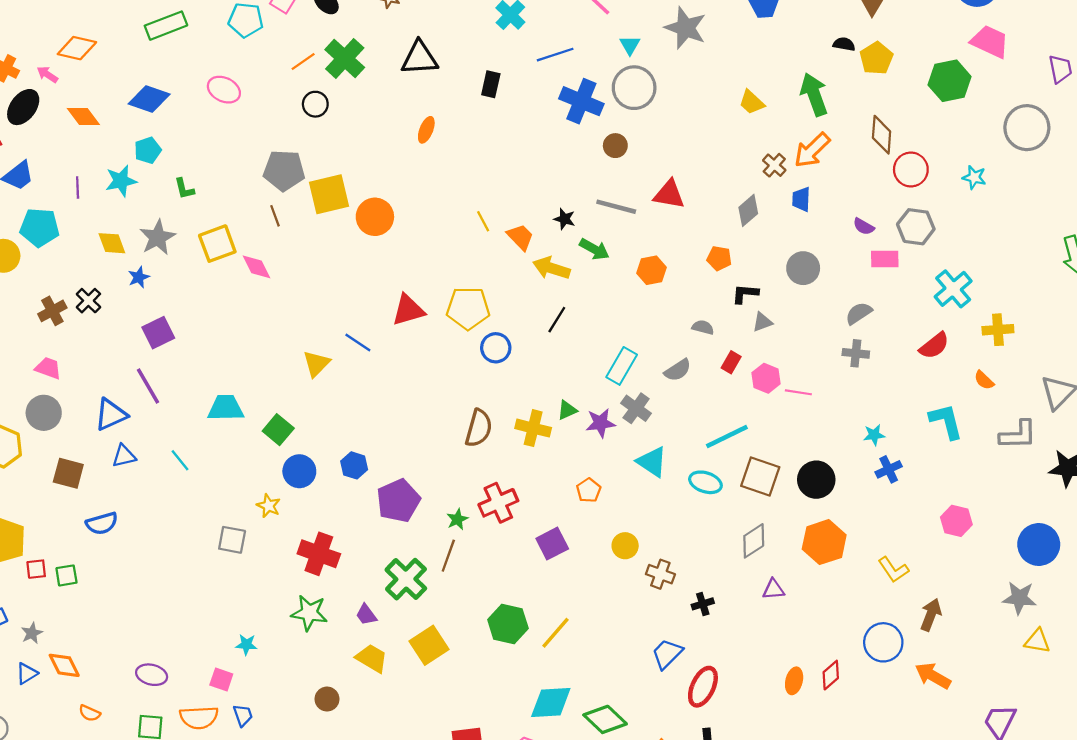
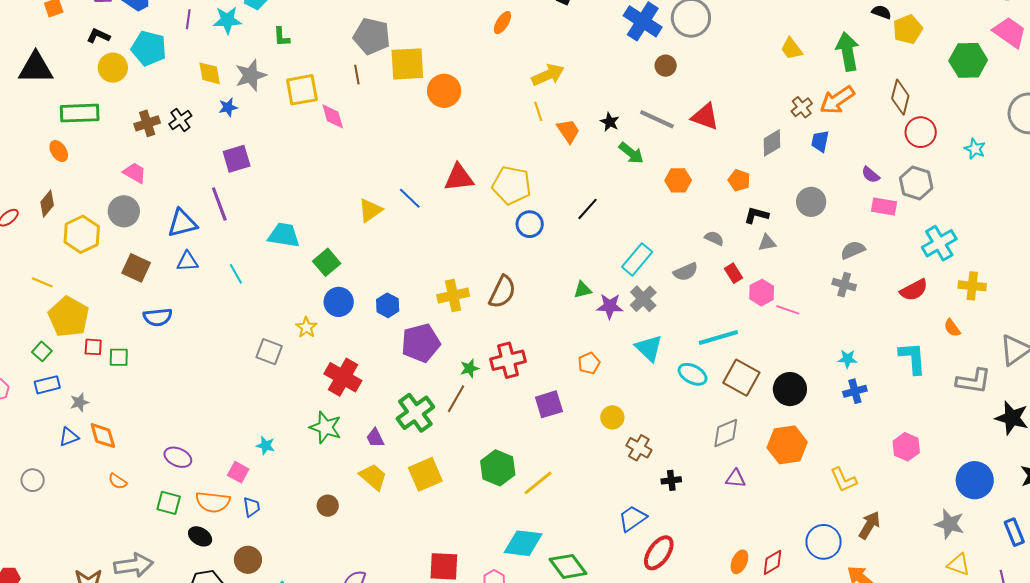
yellow arrow: (551, 268) -> (548, 75), moved, turned 128
red rectangle: (731, 362) -> (734, 273), turned -72
yellow cross: (533, 428) -> (453, 295), moved, turned -36

